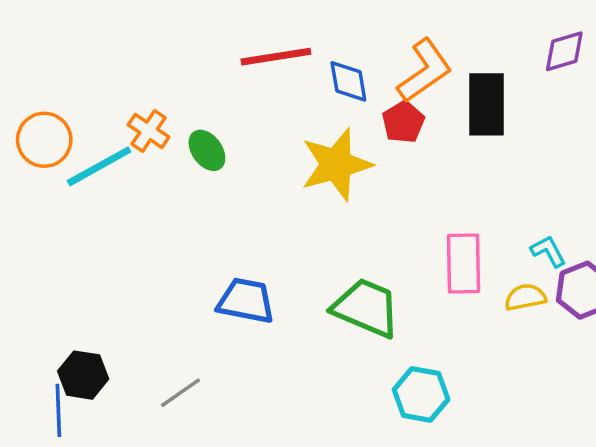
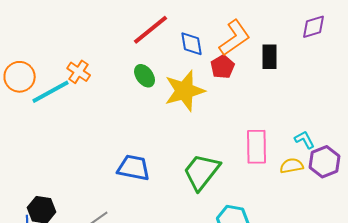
red line: (276, 57) -> (151, 30), turned -30
black rectangle: (486, 104) -> (270, 57), size x0.7
green ellipse: (207, 150) -> (145, 76), moved
green trapezoid: (366, 308) -> (202, 172), turned -75

